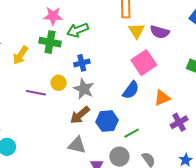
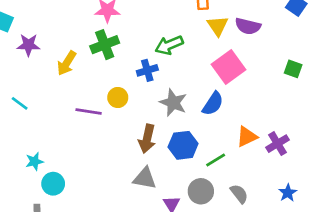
green arrow: (78, 30) -> (169, 45), moved
green cross: (50, 42) -> (105, 45), turned -30
gray star: (84, 89) -> (173, 103), moved
orange triangle: (162, 98) -> (247, 137), moved
brown arrow: (80, 115) -> (147, 139), turned -35

